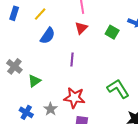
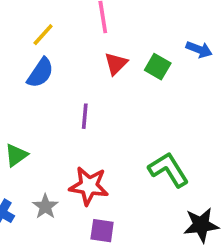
yellow line: (40, 14) -> (43, 35), moved
red triangle: (81, 28) -> (116, 64), moved

